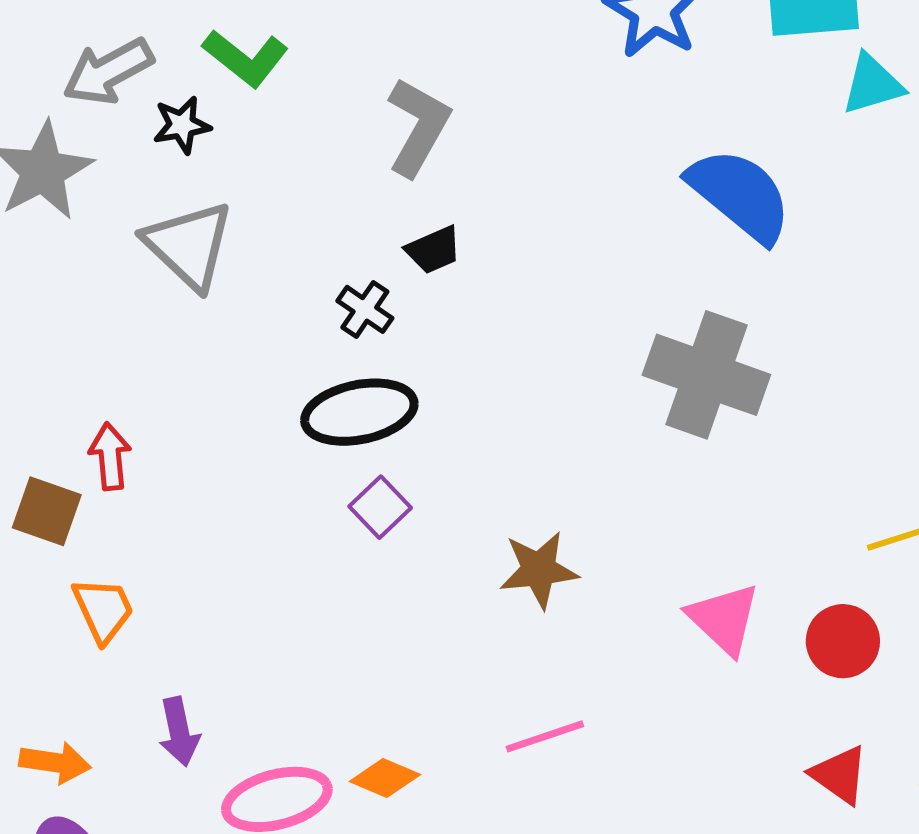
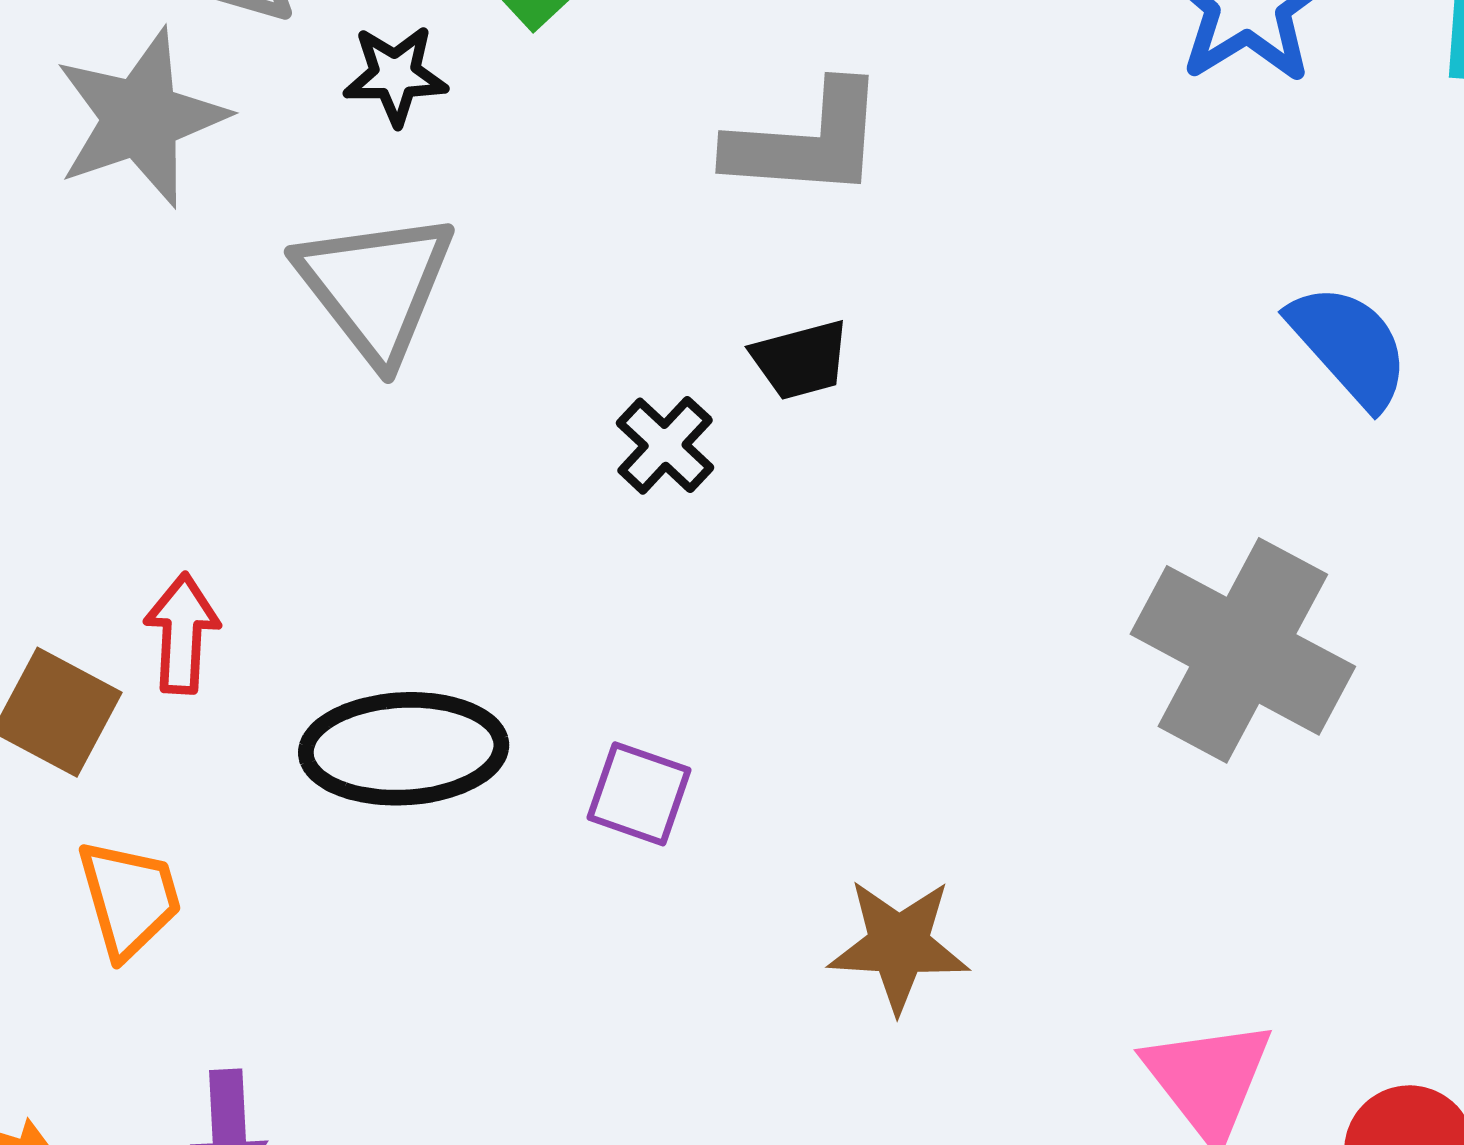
gray L-shape: (418, 127) -> (807, 141), turned 56
blue semicircle: (740, 195) -> (1349, 346), size x0.7
black ellipse: (359, 412) -> (404, 749), moved
purple square: (380, 507) -> (639, 794), turned -36

